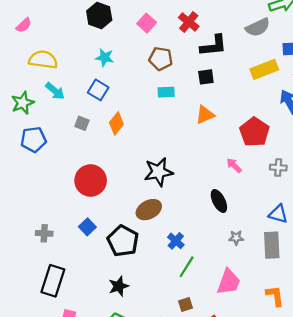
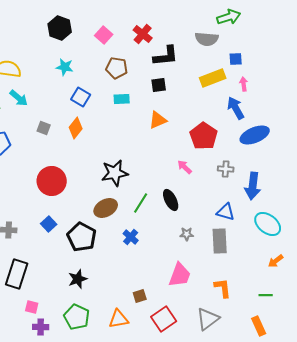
gray semicircle: (258, 27) -> (207, 39), turned 30
blue square: (98, 90) -> (81, 97), moved
green line: (187, 267) -> (141, 203), moved

